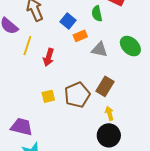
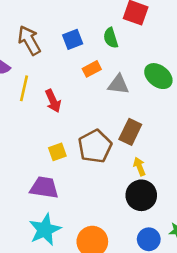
blue square: (68, 21) -> (73, 39), moved, turned 35
red arrow: (49, 57) -> (53, 101), turned -36
purple trapezoid: (22, 127) -> (44, 188), moved

